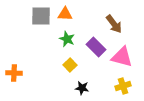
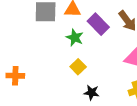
purple rectangle: (96, 47) -> (98, 24), moved

